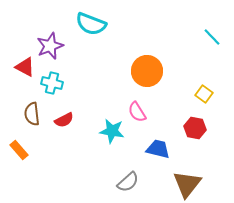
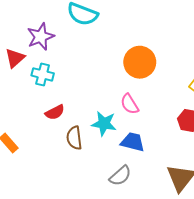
red triangle: (25, 67) -> (15, 58), turned 50
brown semicircle: (32, 114) -> (74, 138), moved
blue trapezoid: (158, 149) -> (133, 142), moved

